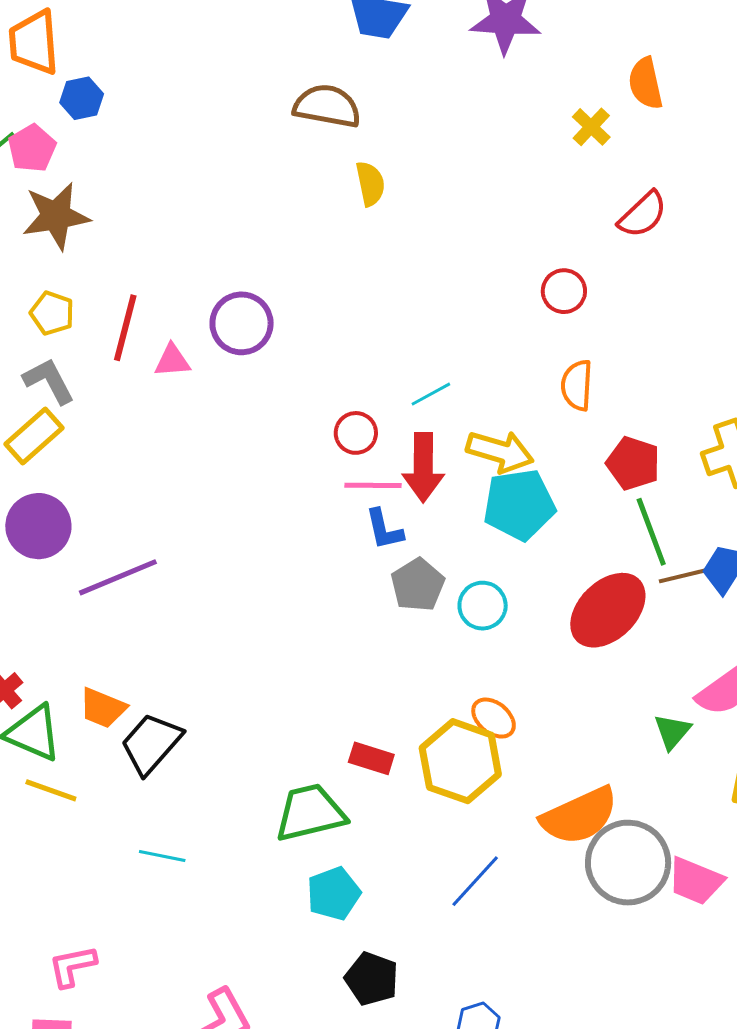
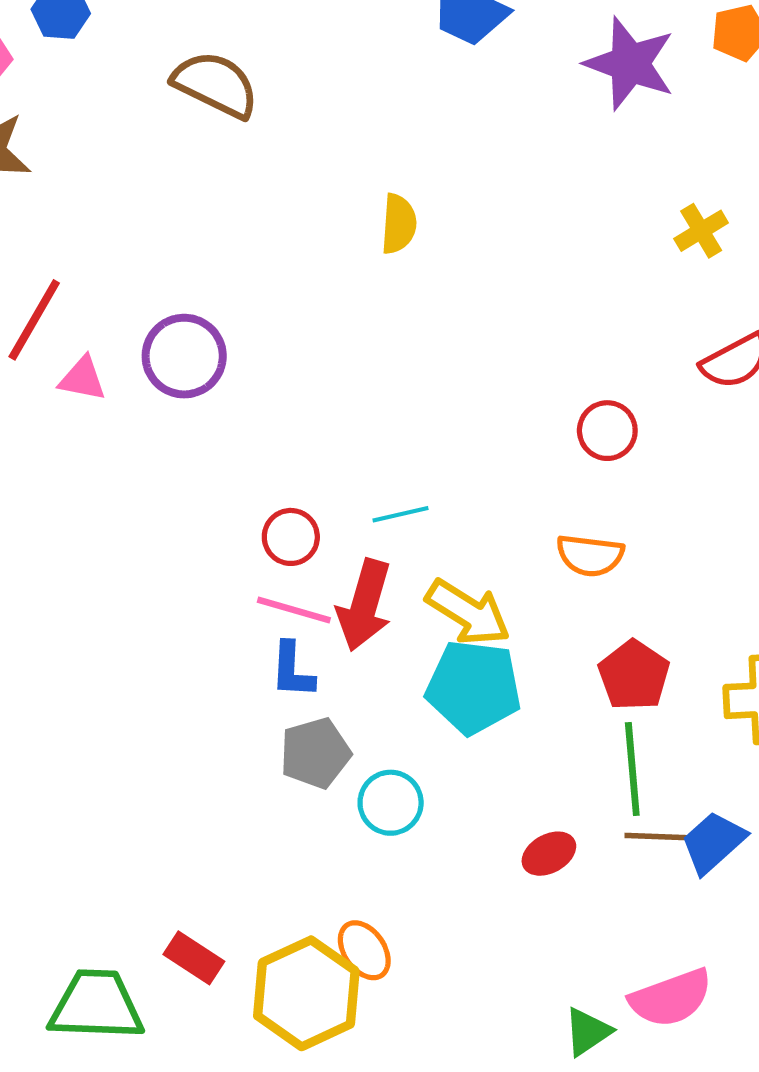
brown semicircle: (327, 106) -> (216, 84), moved
orange semicircle: (577, 385) -> (590, 555), turned -102
red ellipse: (608, 610) -> (549, 854), size x0.5

